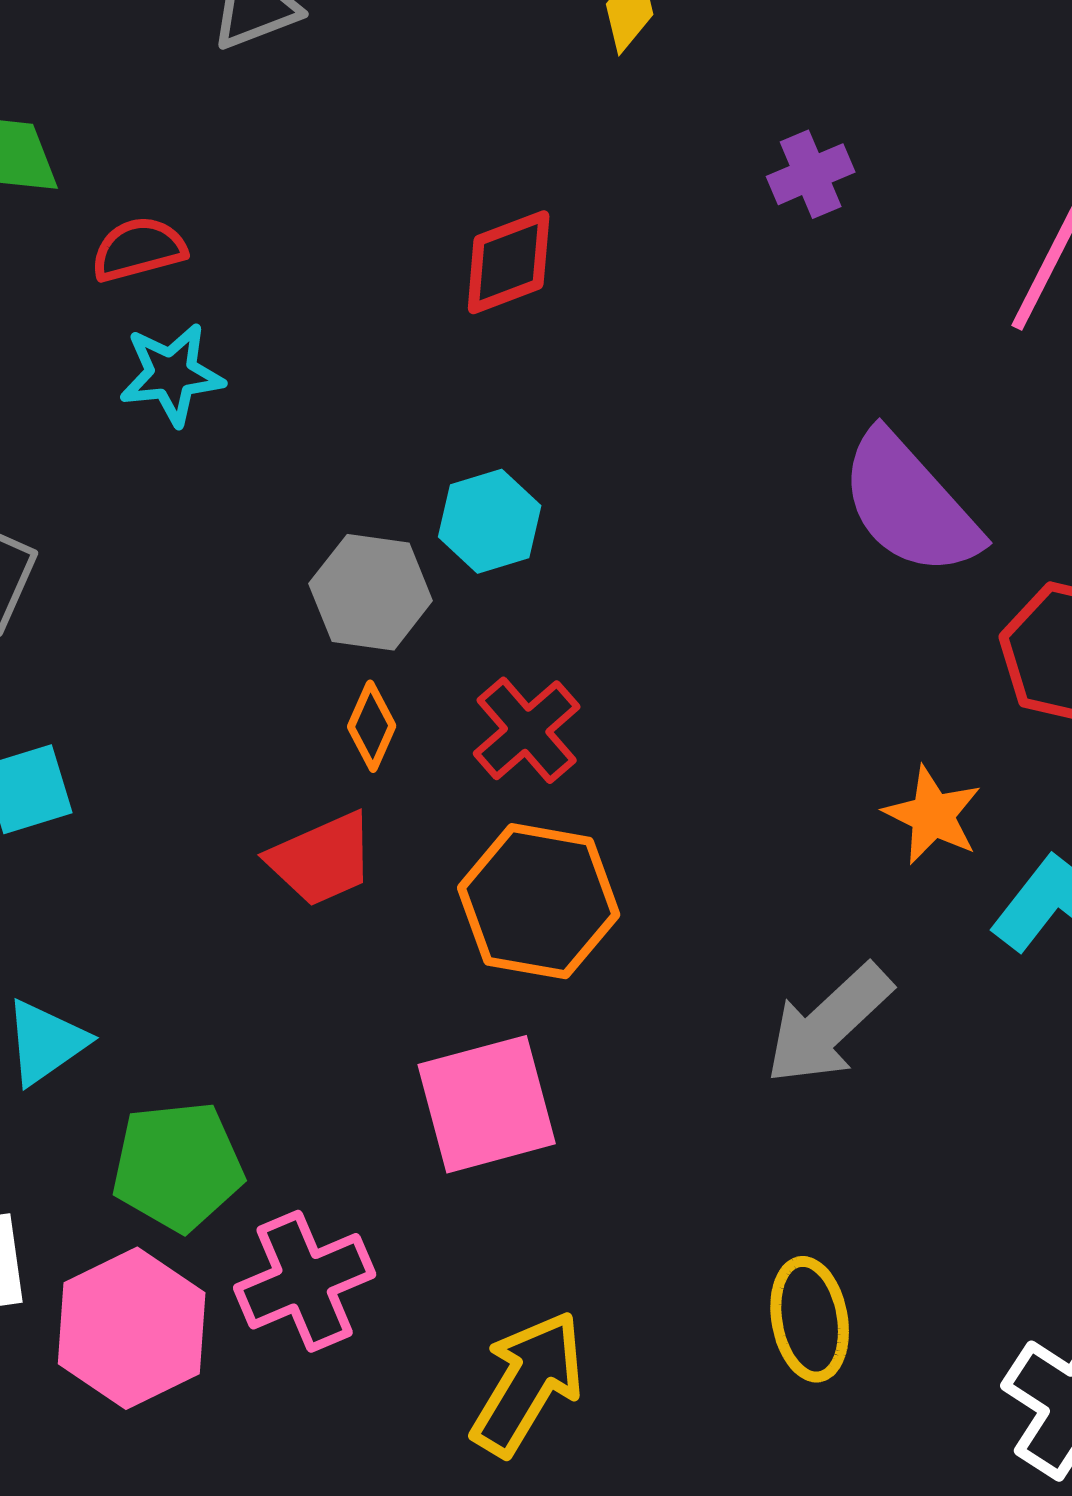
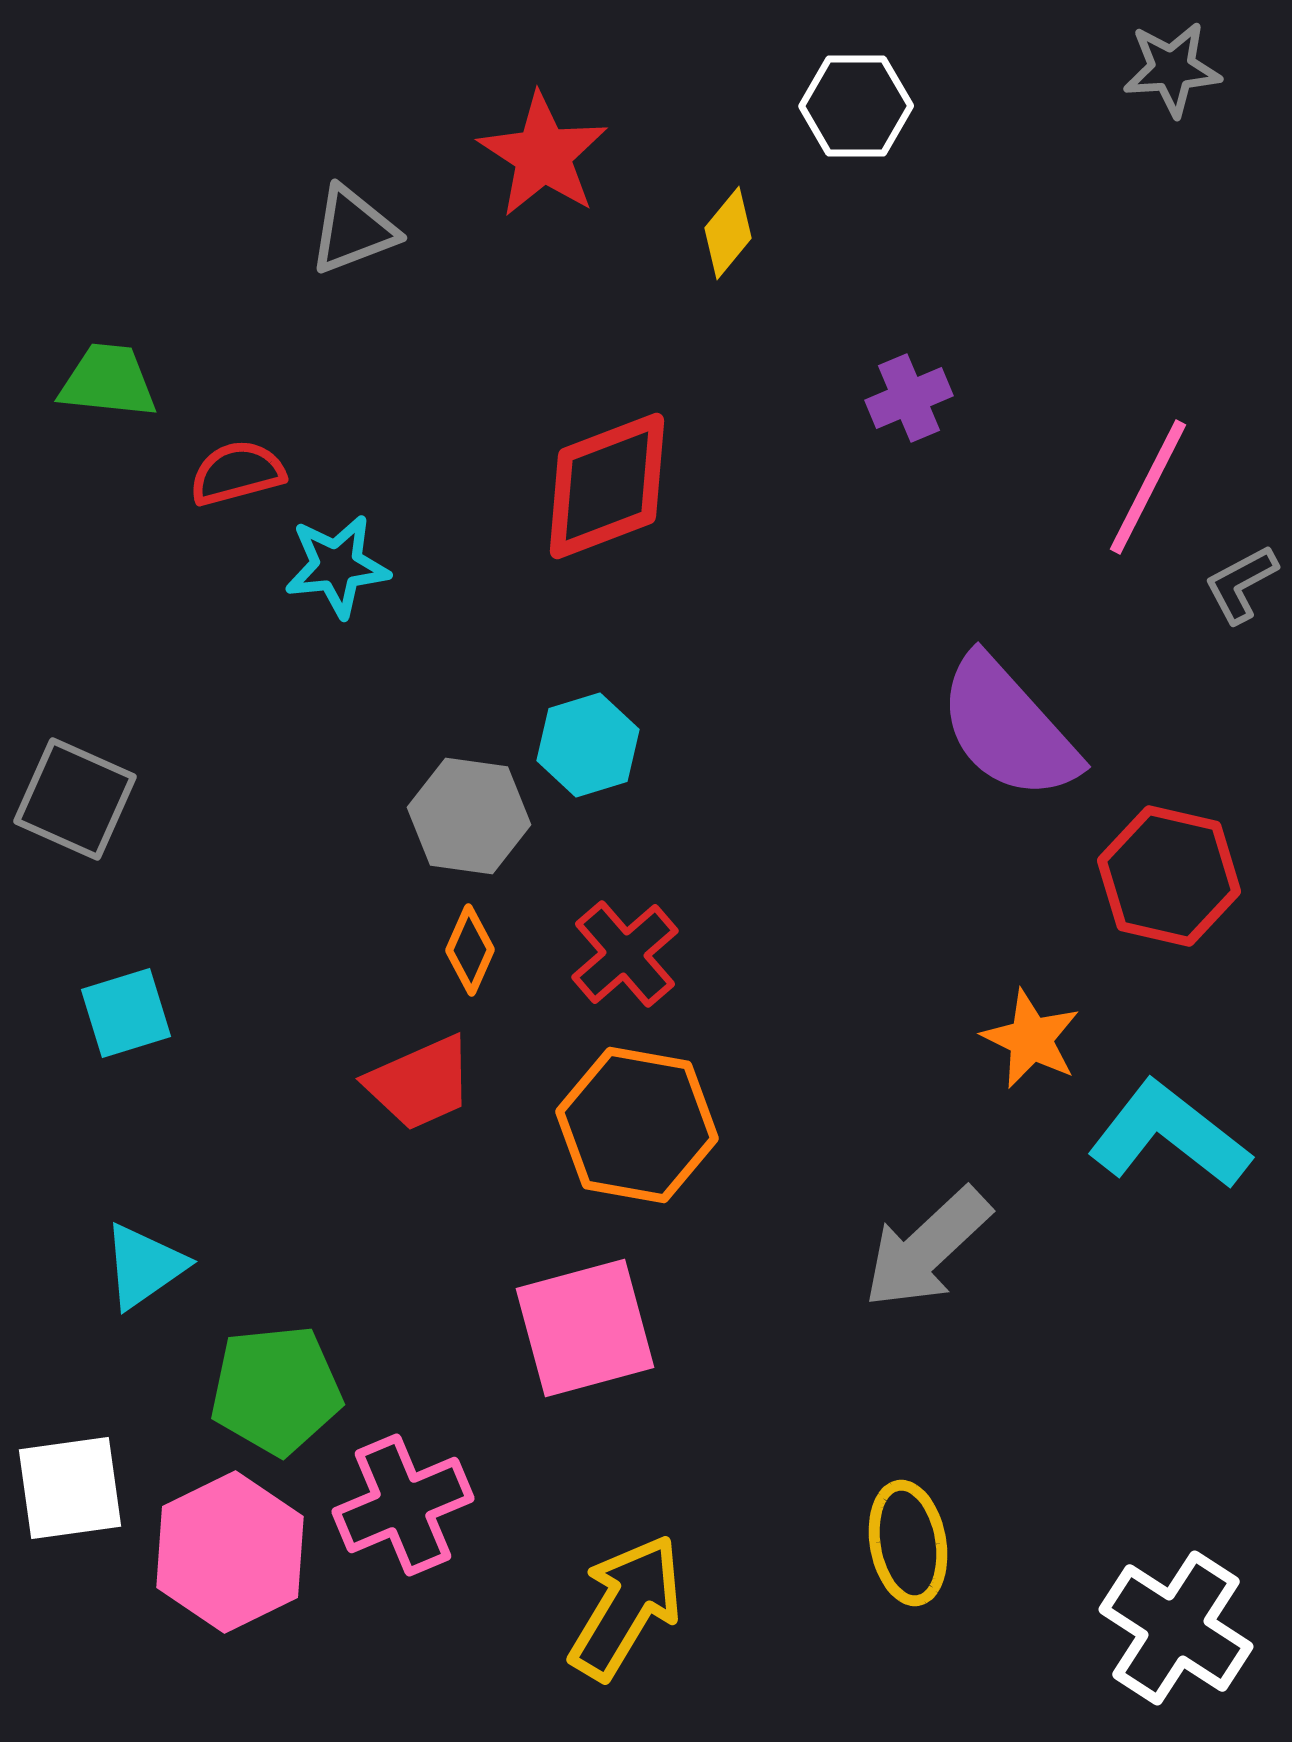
red diamond: (509, 262) -> (607, 486), size x1.4
cyan star: (172, 374) -> (337, 566), moved

